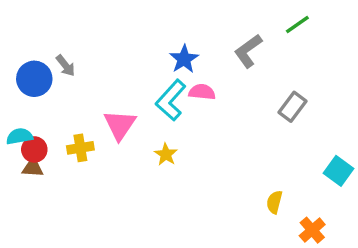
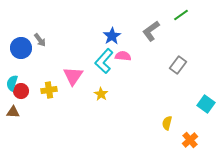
cyan semicircle: (19, 136) -> (12, 83), turned -63
brown triangle: (33, 168) -> (13, 112), moved

